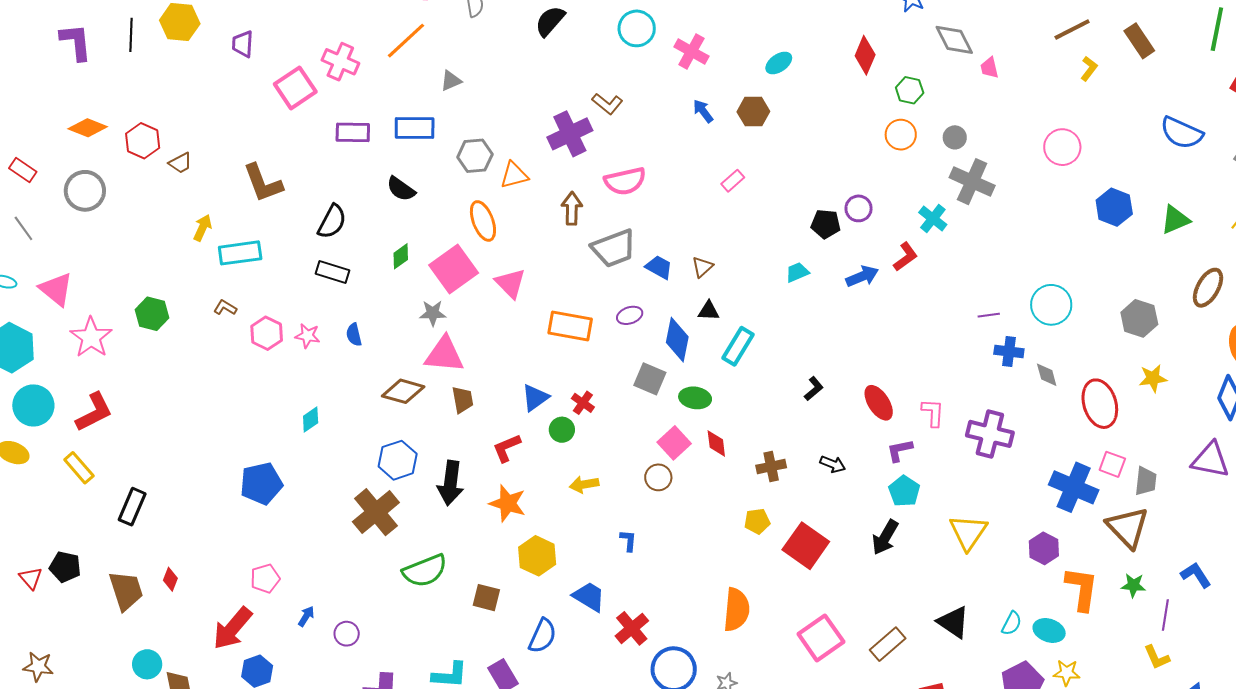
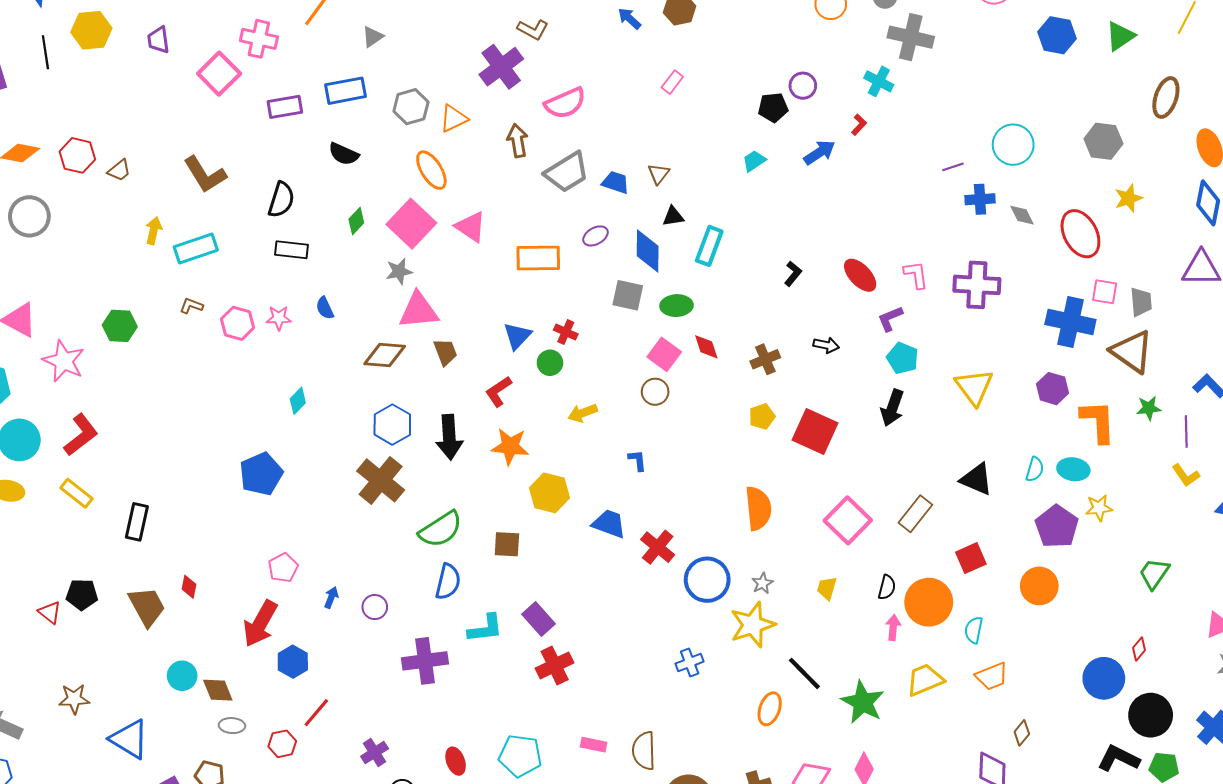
red L-shape: (906, 257) -> (859, 125), size x0.7
blue semicircle: (543, 636) -> (448, 582), moved

